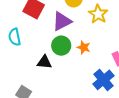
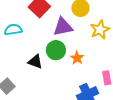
cyan semicircle: (15, 37) -> (13, 30), turned 78

